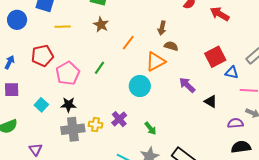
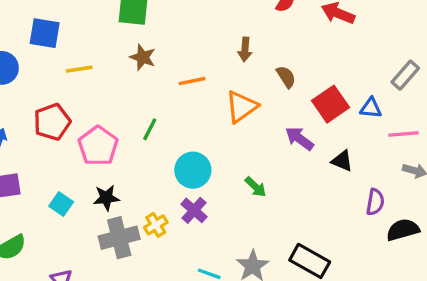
orange line: (128, 43) -> (192, 81), turned 49
brown semicircle: (171, 46) -> (286, 77), moved, turned 48
red square: (215, 57) -> (330, 104), moved
cyan circle: (140, 86) -> (193, 170), moved
purple semicircle: (235, 123) -> (375, 202), moved, turned 112
yellow cross: (96, 125) -> (156, 225), turned -32
green arrow: (150, 128) -> (255, 187), moved

